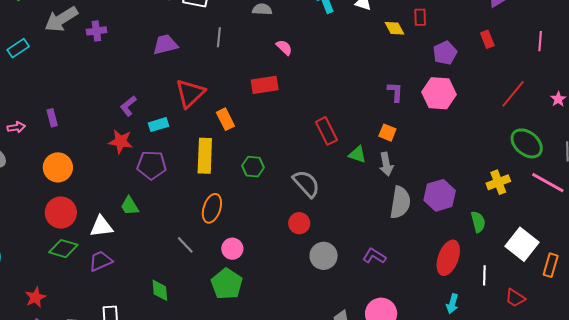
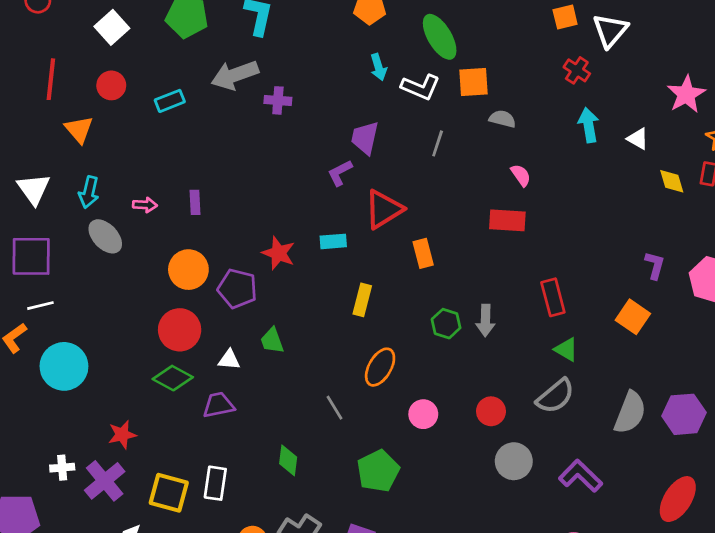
purple trapezoid: (165, 45) -> (365, 138), turned -76
red rectangle: (265, 85) -> (507, 220), moved
purple L-shape: (128, 106) -> (340, 173), moved
orange square: (387, 133) -> (633, 317), size x1.4
green triangle: (357, 154) -> (566, 349), moved
yellow rectangle: (205, 156) -> (362, 300), moved, size x0.7
gray arrow: (386, 164) -> (485, 320), moved
purple pentagon: (152, 165) -> (237, 289), moved
gray semicircle: (306, 184) -> (555, 396), moved, turned 80
white triangle: (101, 226) -> (229, 360), size x0.7
pink circle: (232, 249) -> (423, 414), moved
purple L-shape: (374, 256) -> (580, 476), size x1.4

